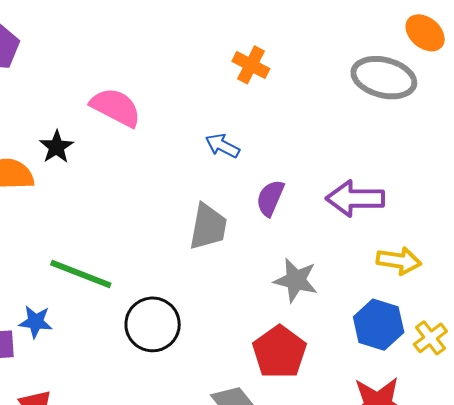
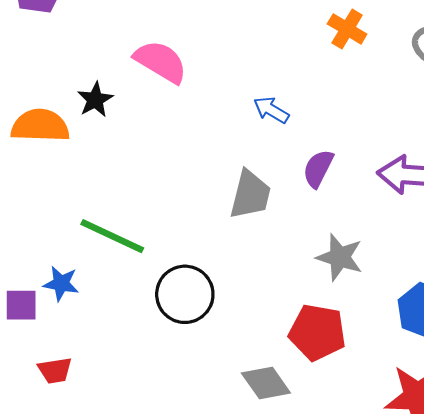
orange cross: (251, 65) -> (347, 29), moved
red pentagon: (279, 352) -> (317, 332), turned -30

